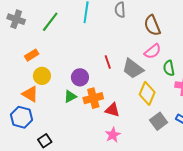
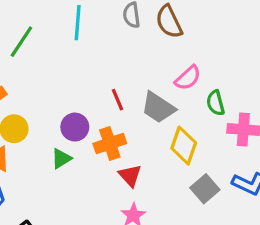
brown semicircle: (152, 25) -> (169, 22), moved
orange cross: (93, 98) -> (110, 143), moved
red triangle: (112, 110) -> (130, 176), turned 35

